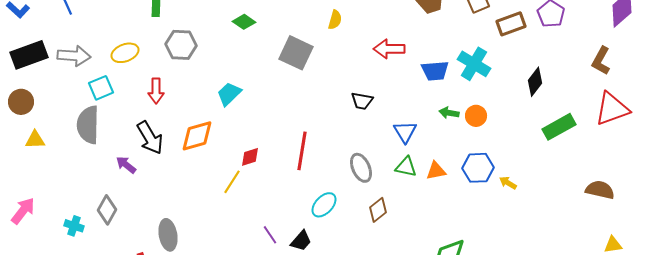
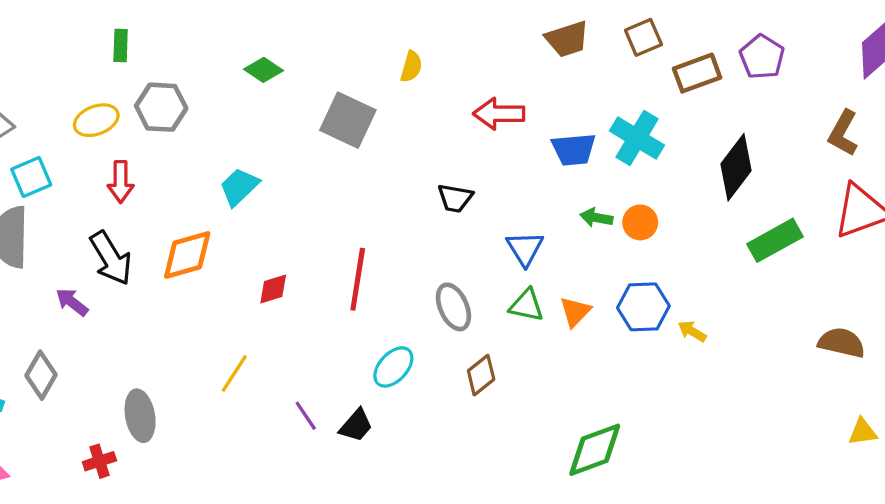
yellow ellipse: (125, 53) -> (96, 120), moved
black diamond: (535, 82) -> (736, 167), size x1.4
orange triangle: (436, 171) -> (575, 312), turned -35
yellow line: (232, 182) -> (234, 373), moved

